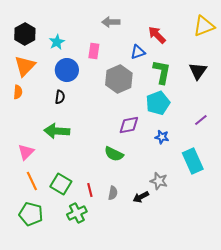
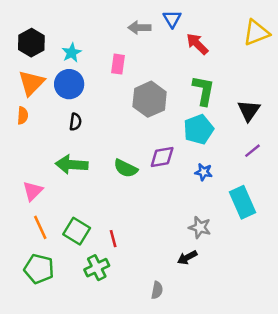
blue triangle: (138, 52) -> (172, 19), moved, turned -42
blue circle: (67, 70) -> (69, 84), moved
black triangle: (198, 71) -> (249, 111), moved
green semicircle: (114, 154) -> (126, 168), moved
gray semicircle: (113, 193) -> (157, 290), moved
black arrow: (141, 197) -> (187, 258), moved

